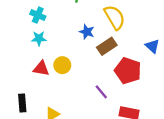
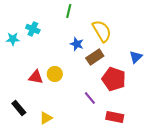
cyan star: (39, 38) -> (13, 39), moved
blue triangle: (152, 46) -> (136, 57), turned 32
black rectangle: (22, 103) -> (19, 108), turned -35

